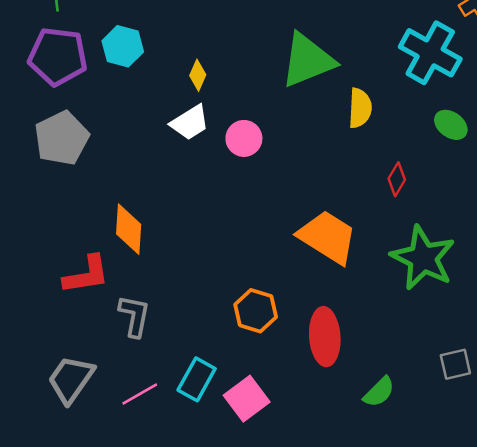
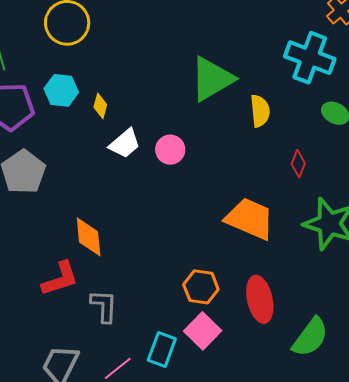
yellow diamond: (198, 75) -> (100, 106), moved
green semicircle: (379, 392) -> (310, 337), size x1.5
pink square: (247, 399) -> (203, 331), moved

